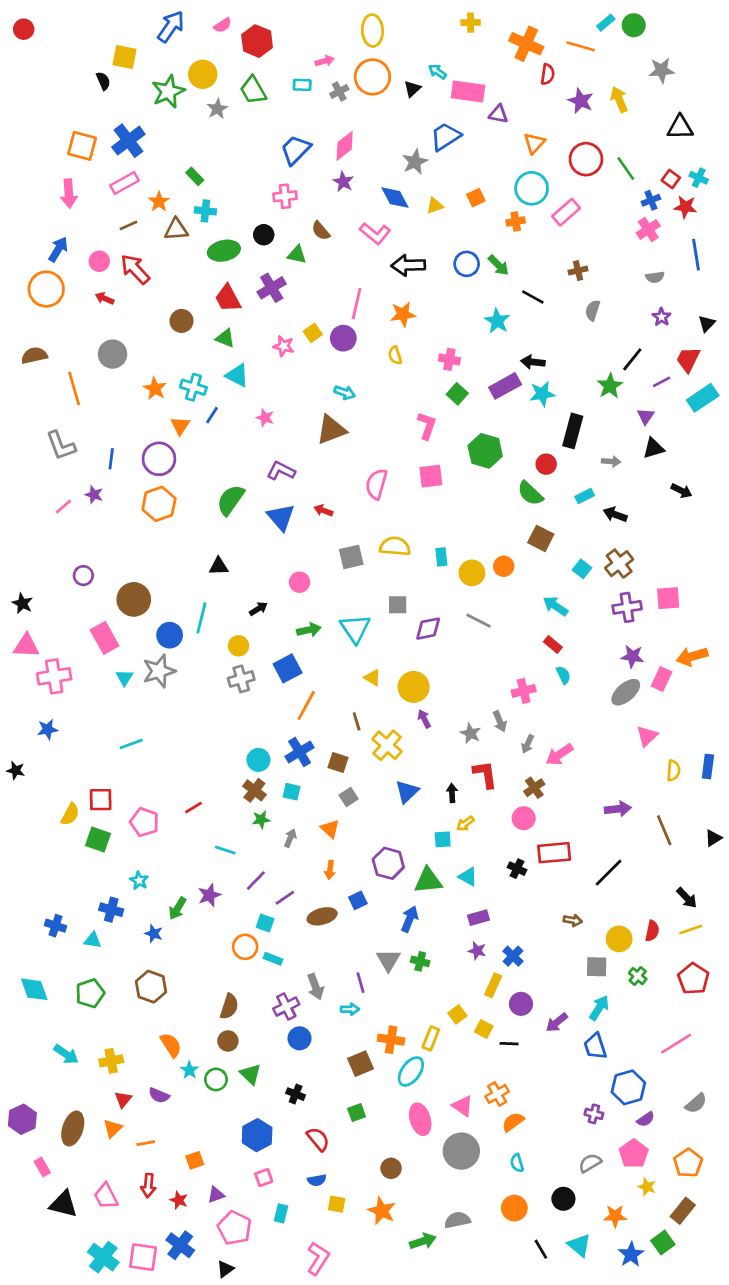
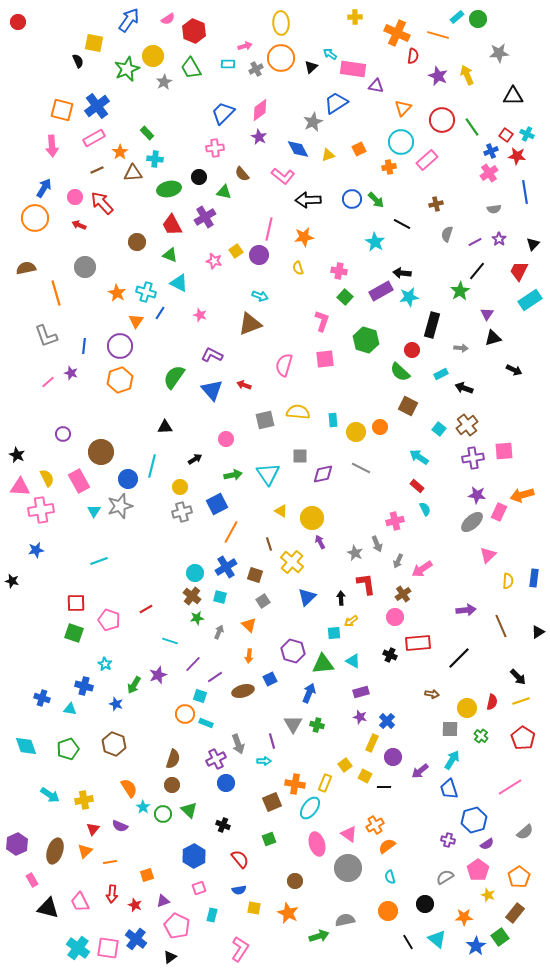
purple line: (662, 382) -> (475, 242), moved
yellow semicircle: (70, 814) -> (47, 478), moved, turned -54

